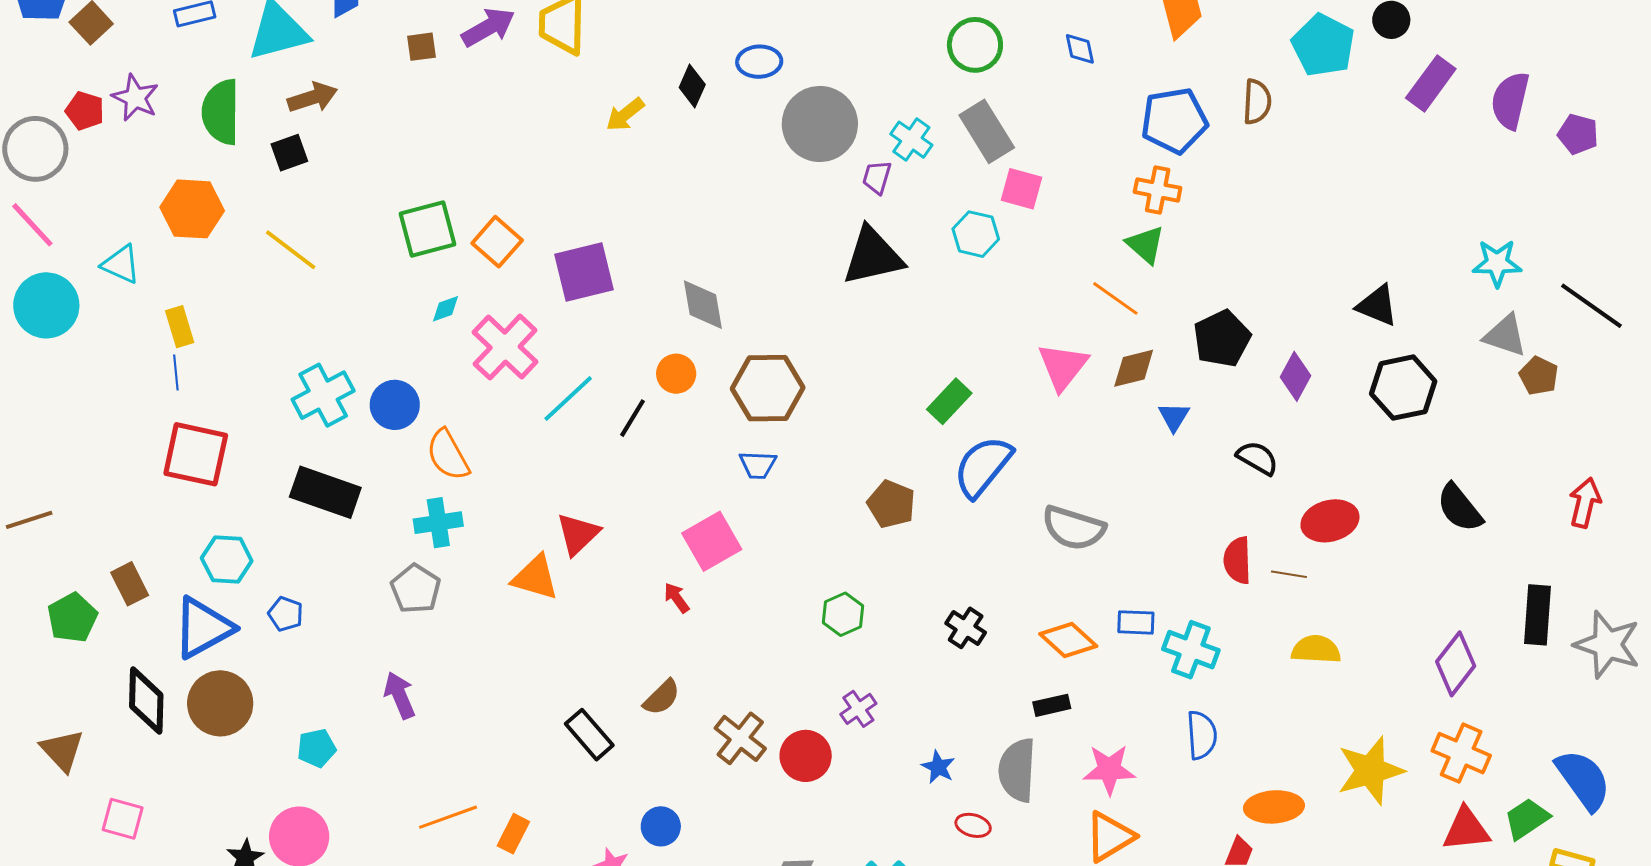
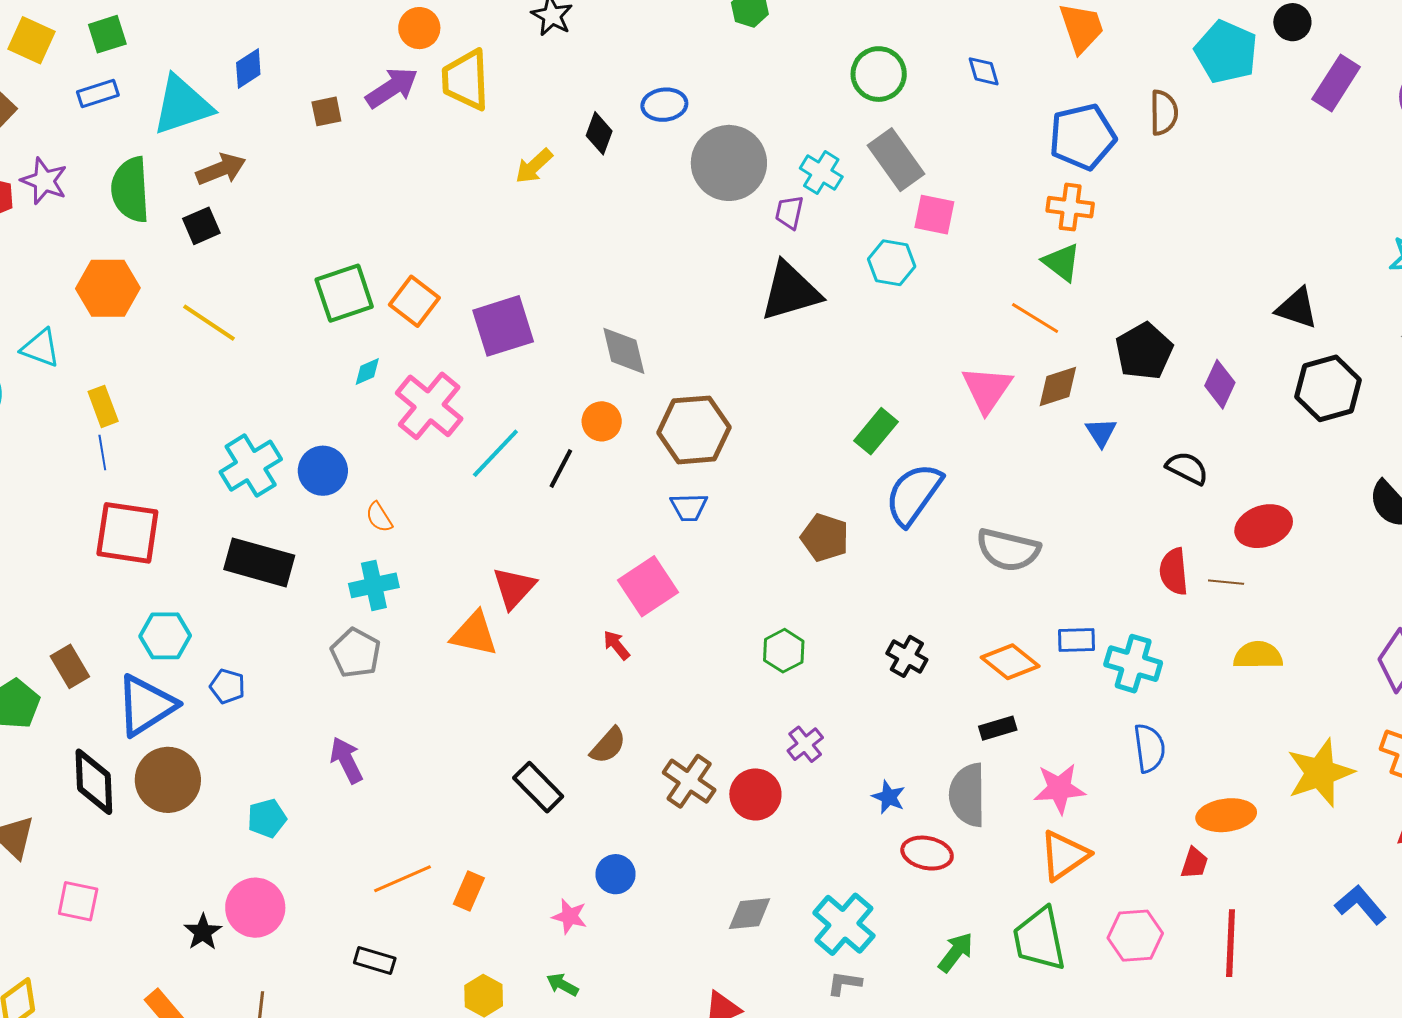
orange semicircle: (448, 455) -> (379, 517), size x0.6
red ellipse: (973, 825) -> (927, 853), size x1.4

